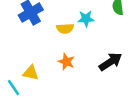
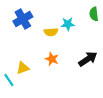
yellow triangle: (31, 73) -> (23, 68), turned -32

